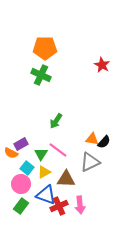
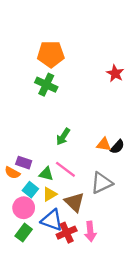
orange triangle: (92, 139) -> (104, 145), moved
black semicircle: (104, 142) -> (117, 147), moved
purple rectangle: (21, 144) -> (24, 163), turned 48
green triangle: (41, 154) -> (46, 174), turned -48
brown triangle: (66, 179) -> (74, 202), turned 42

